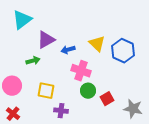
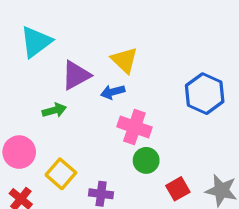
yellow triangle: (97, 44) -> (124, 60), moved
yellow square: (46, 91) -> (61, 174), moved, turned 30
red square: (107, 99) -> (178, 189), moved

